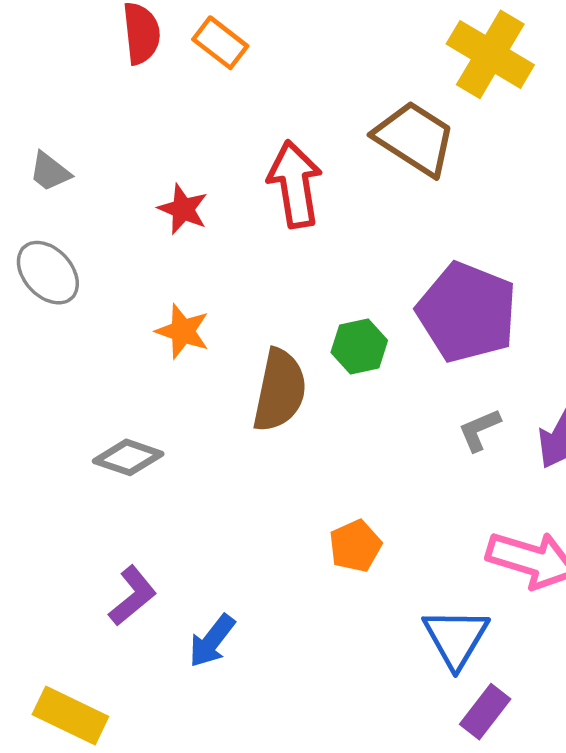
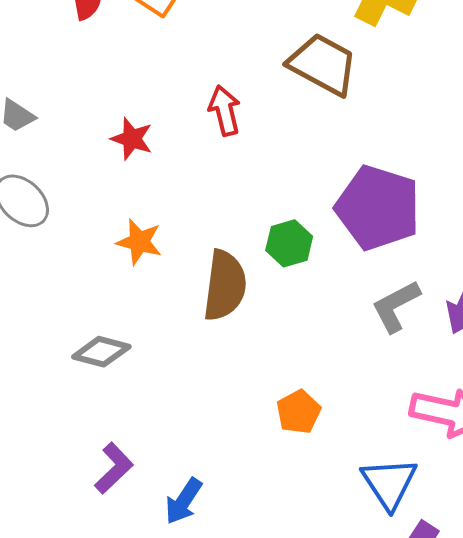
red arrow: (295, 184) -> (225, 111), size x0.7
gray L-shape: (479, 430) -> (396, 306), size x1.4

